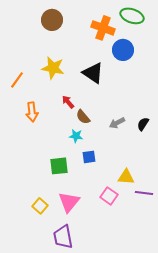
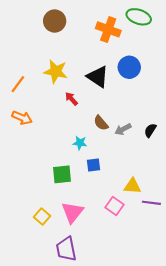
blue circle: (123, 50) -> (129, 67), moved
red arrow: (68, 102) -> (71, 99), moved
orange arrow: (32, 112) -> (22, 118), moved, turned -60
brown semicircle: (83, 117) -> (101, 123), moved

